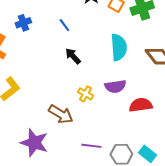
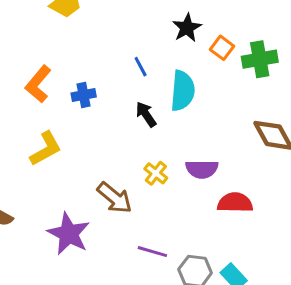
blue cross: (23, 23) -> (84, 95), moved
cyan semicircle: (119, 47) -> (183, 91), moved

